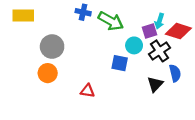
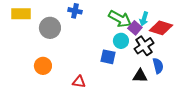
green arrow: (111, 21) -> (120, 19), moved
purple square: (150, 31) -> (135, 28), turned -32
gray circle: (52, 47) -> (50, 28), moved
black triangle: (155, 84) -> (140, 76), turned 49

